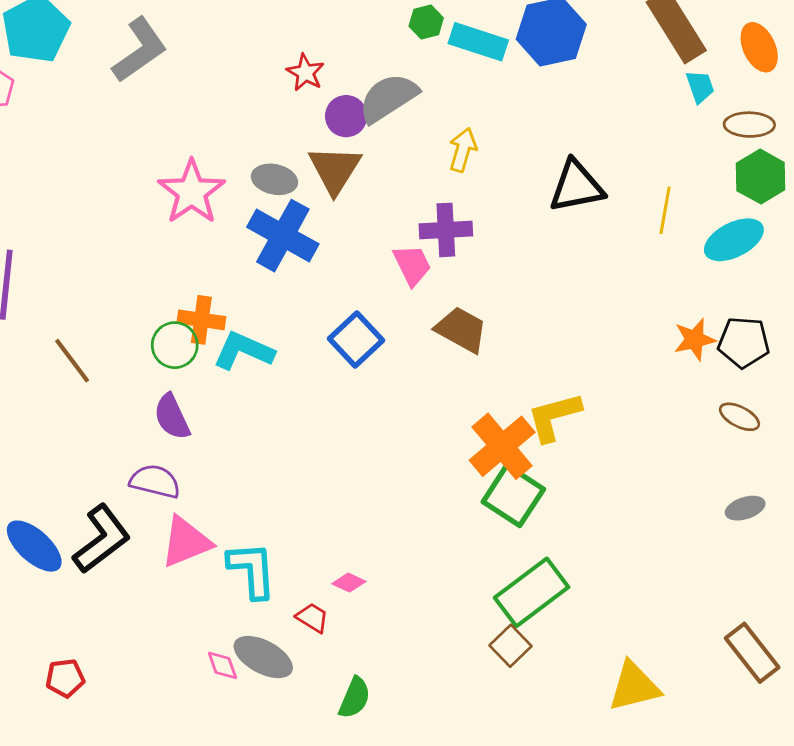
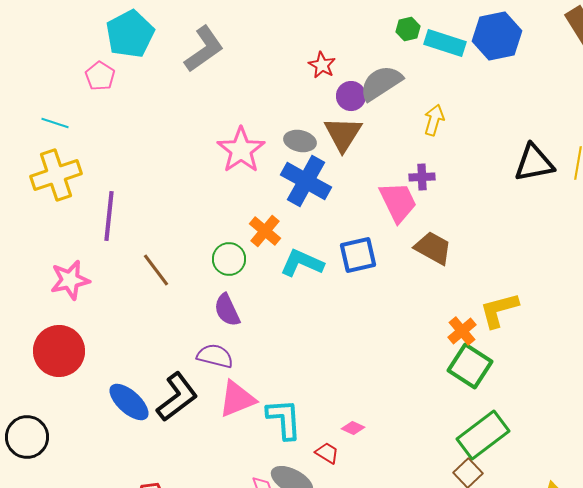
black triangle: (577, 186) -> (534, 163), moved
purple cross: (446, 230) -> (422, 177), size x0.7
pink trapezoid: (412, 265) -> (398, 202), size x1.4
orange cross: (201, 320) -> (265, 231), moved, turned 32
blue square: (356, 340) -> (358, 255), turned 30
cyan L-shape: (244, 351) -> (302, 263), moved
orange cross: (502, 446) -> (462, 331), size x0.6

